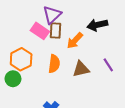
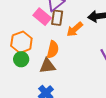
brown triangle: (81, 69) -> (47, 66), moved
green circle: (13, 79) -> (21, 59), moved

